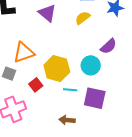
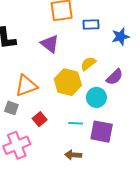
yellow semicircle: (83, 18) -> (88, 64), moved
yellow hexagon: (57, 69) -> (68, 82), moved

